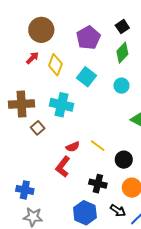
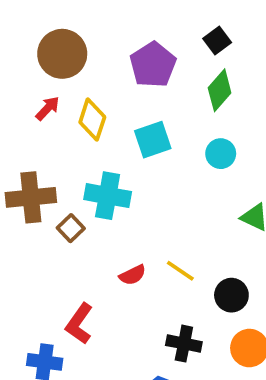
cyan square: (86, 77) -> (153, 140), turned 36
brown square: (38, 128) -> (71, 228), moved
red L-shape: (63, 167) -> (79, 324), moved

